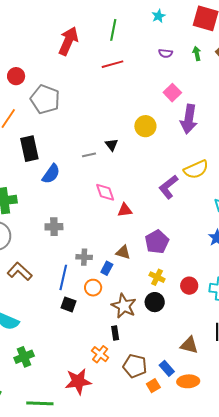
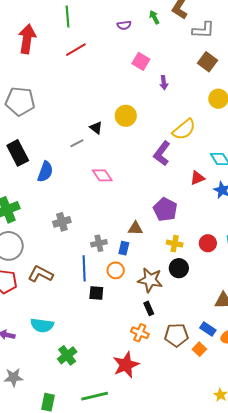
purple arrow: (189, 119) -> (164, 83), size x0.5
yellow circle: (145, 126) -> (126, 116), moved
red triangle: (125, 210) -> (197, 178), moved

